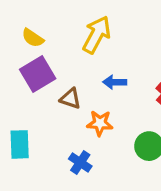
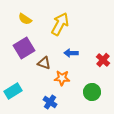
yellow semicircle: (33, 38) -> (25, 19), moved
cyan rectangle: (20, 144) -> (13, 91), turned 60

